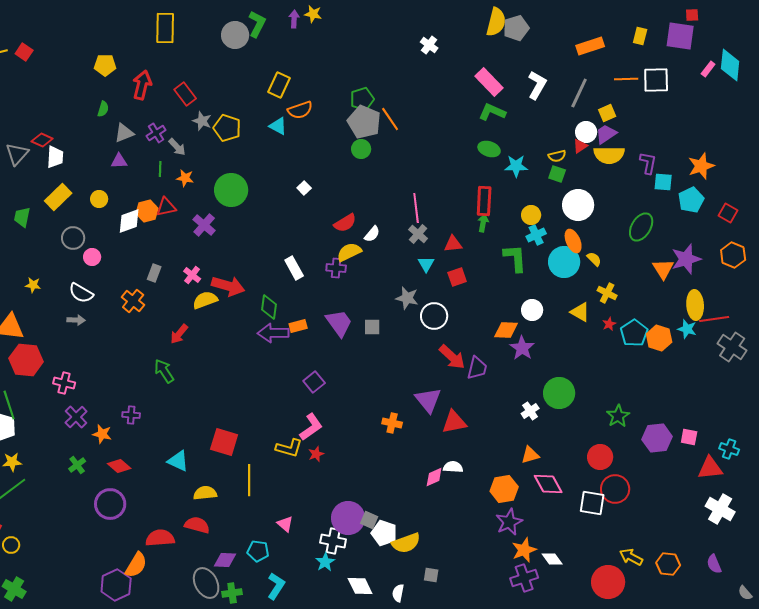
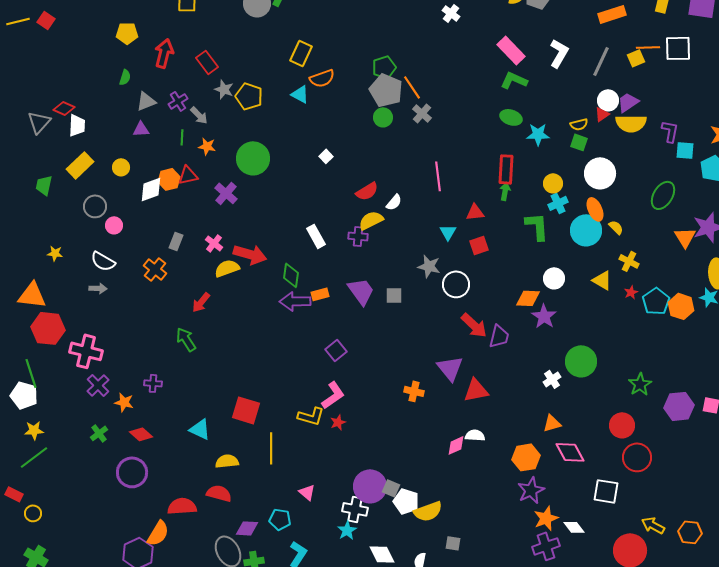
yellow square: (607, 113) -> (636, 58), moved
gray cross: (418, 234) -> (422, 113), moved
pink cross: (64, 383) -> (86, 351), size x1.5
white square: (592, 503) -> (606, 491), moved

